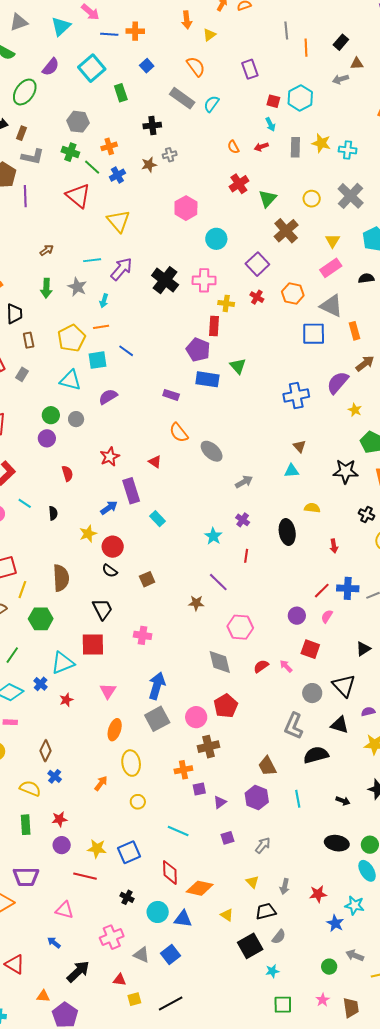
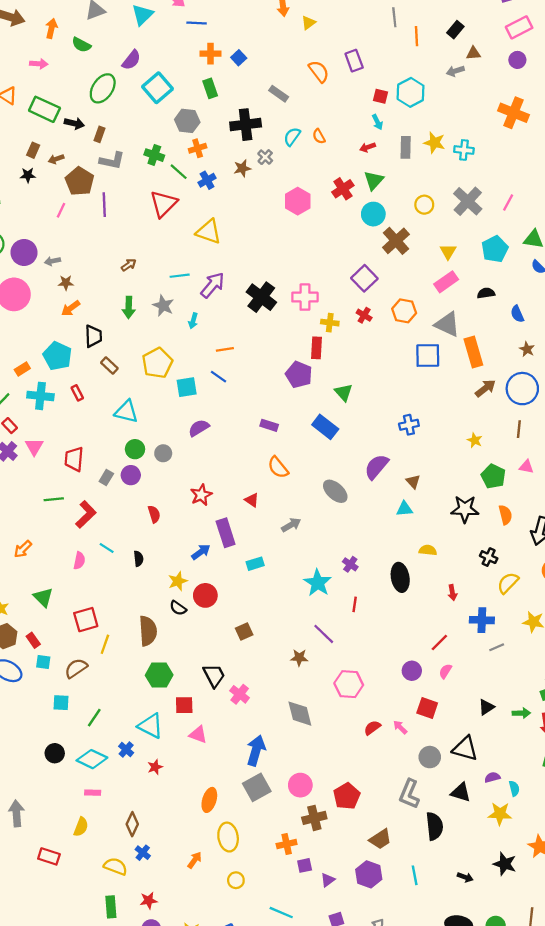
orange cross: (135, 31) -> (210, 54), moved
orange semicircle: (196, 67) -> (319, 71), moved
cyan square: (92, 68) -> (157, 88), moved
gray rectangle: (182, 98) -> (279, 94), size x0.7
cyan semicircle: (211, 104) -> (292, 137), moved
gray hexagon: (78, 122) -> (187, 121), moved
black cross: (152, 125) -> (246, 125), size x1.5
orange semicircle: (233, 147) -> (319, 136), moved
gray cross: (170, 155) -> (265, 157), turned -32
red triangle: (78, 196) -> (164, 204), turned 36
green triangle: (268, 199) -> (374, 180), moved
pink hexagon: (186, 208) -> (298, 201), moved
yellow triangle: (118, 221) -> (209, 232), turned -30
cyan circle: (216, 239) -> (373, 214), moved
orange line: (101, 327) -> (225, 349), moved
orange rectangle: (354, 331) -> (473, 352), size x1.5
brown rectangle: (29, 340) -> (109, 365), turned -35
gray rectangle: (22, 374) -> (106, 478), moved
blue rectangle: (207, 379) -> (325, 427), moved, turned 30
cyan triangle: (70, 380) -> (126, 412), moved
purple semicircle: (338, 383) -> (376, 467), moved
blue cross: (296, 395) -> (409, 425), size x0.7
gray ellipse: (212, 451) -> (335, 491), moved
gray arrow: (244, 482) -> (291, 525), moved
cyan rectangle: (157, 519) -> (255, 564), turned -63
cyan star: (213, 536) -> (318, 583), size x1.4
black semicircle: (110, 571) -> (178, 608), moved
blue cross: (348, 588) -> (482, 620), moved
black trapezoid: (102, 609) -> (214, 676), moved
green hexagon: (41, 619) -> (159, 675), moved
pink cross: (143, 635) -> (240, 694), turned 30
red square: (93, 645) -> (184, 705), size x0.7
gray diamond: (220, 662) -> (300, 714), moved
cyan triangle: (63, 663) -> (151, 726), turned 50
black triangle: (344, 686) -> (465, 749), turned -30
pink triangle: (108, 691) -> (198, 735), moved, turned -42
red pentagon: (226, 706) -> (347, 796), moved
black semicircle: (316, 755) -> (434, 826), turned 100
brown trapezoid: (267, 766) -> (380, 839), turned -95

